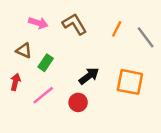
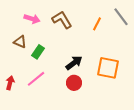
gray line: (146, 37) -> (121, 17), moved
red arrow: (15, 82) -> (10, 83), moved
red circle: (78, 102) -> (74, 83), moved

